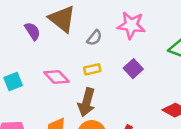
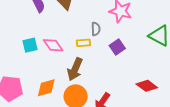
gray semicircle: (94, 38) -> (96, 29), moved, turned -48
cyan square: (13, 82) -> (30, 45), moved

